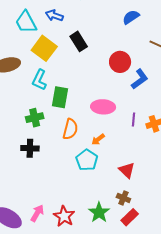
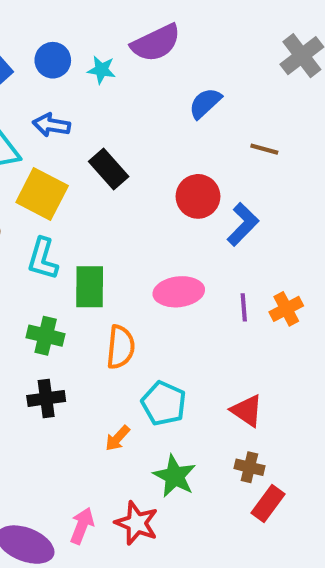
green cross: (35, 118) -> (46, 336), turned 36
orange arrow: (98, 139) -> (117, 438), moved
green star: (99, 212) -> (175, 476), moved

